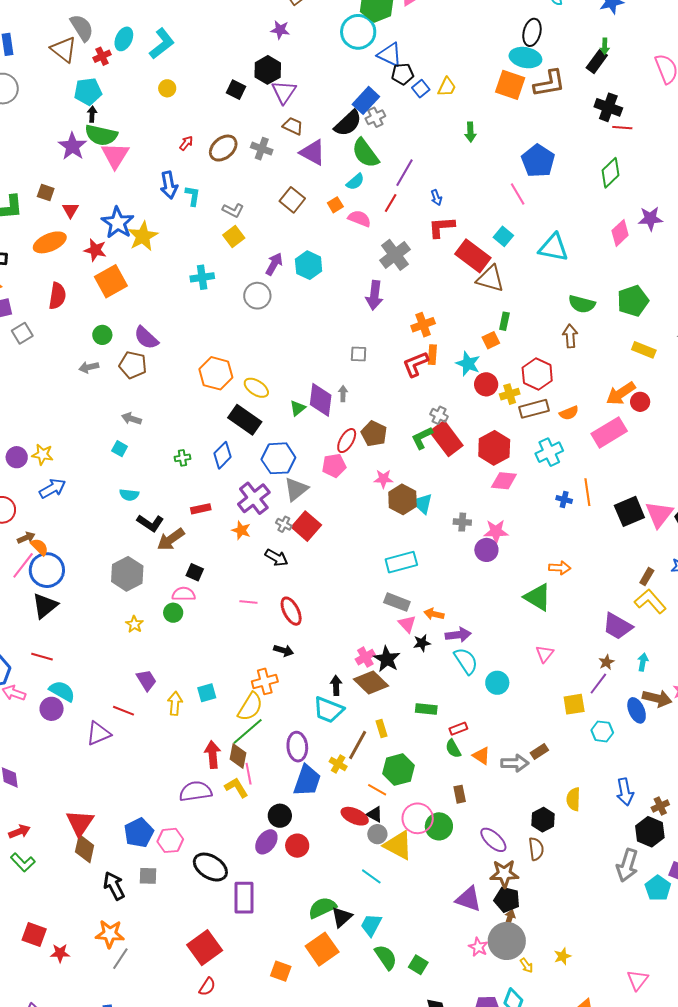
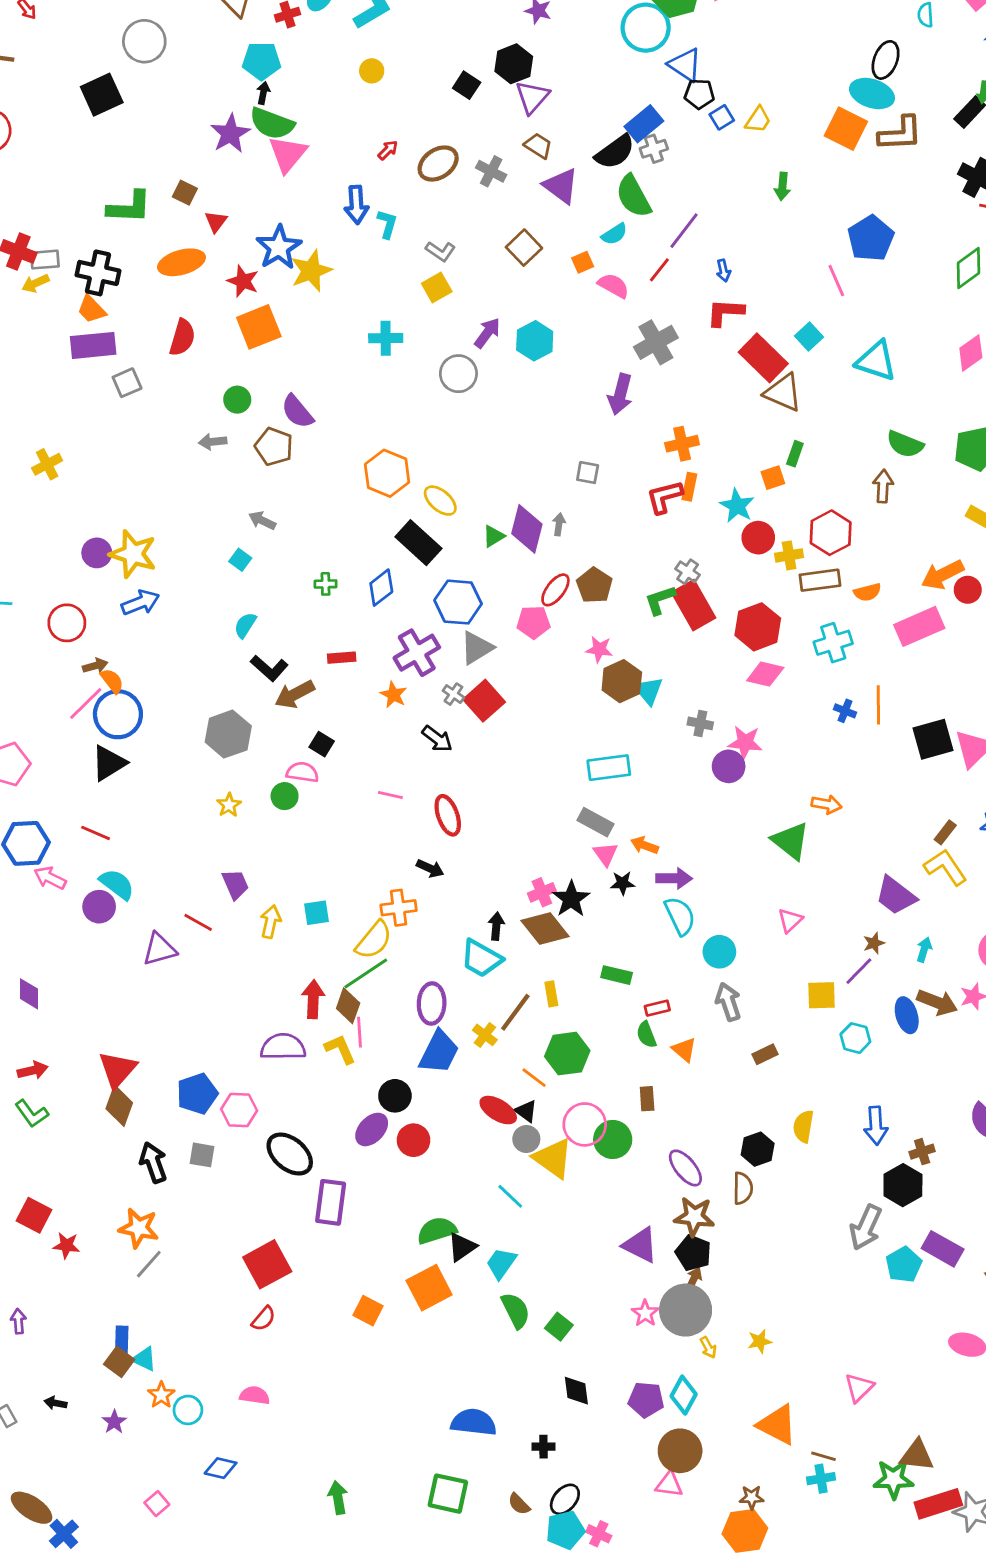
yellow star: (43, 455) -> (133, 554), size x1.6
cyan semicircle: (129, 495) -> (245, 625), turned 108
gray arrow: (515, 763) -> (728, 1002), moved, turned -116

